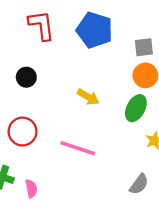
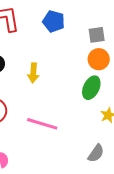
blue pentagon: (95, 30) -> (54, 21), size x0.7
yellow arrow: (88, 97) -> (33, 73), moved, turned 66

